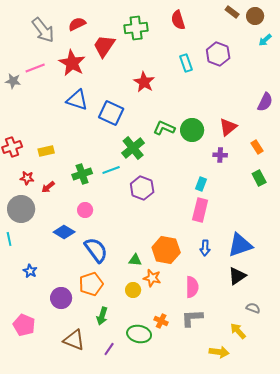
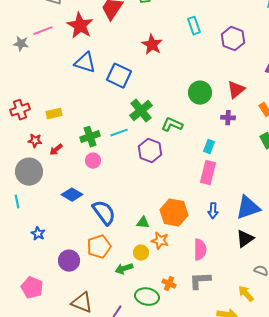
purple hexagon: (218, 54) -> (233, 39), moved
green L-shape: (164, 128) -> (172, 125), moved
pink circle: (85, 210) -> (93, 161), moved
green arrow: (102, 316) -> (124, 269), moved, turned 54

